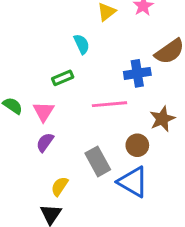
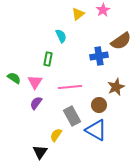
green rectangle: (63, 78) -> (48, 59), turned -56
pink line: (109, 104) -> (70, 87), moved
yellow semicircle: (60, 186) -> (56, 135), moved

